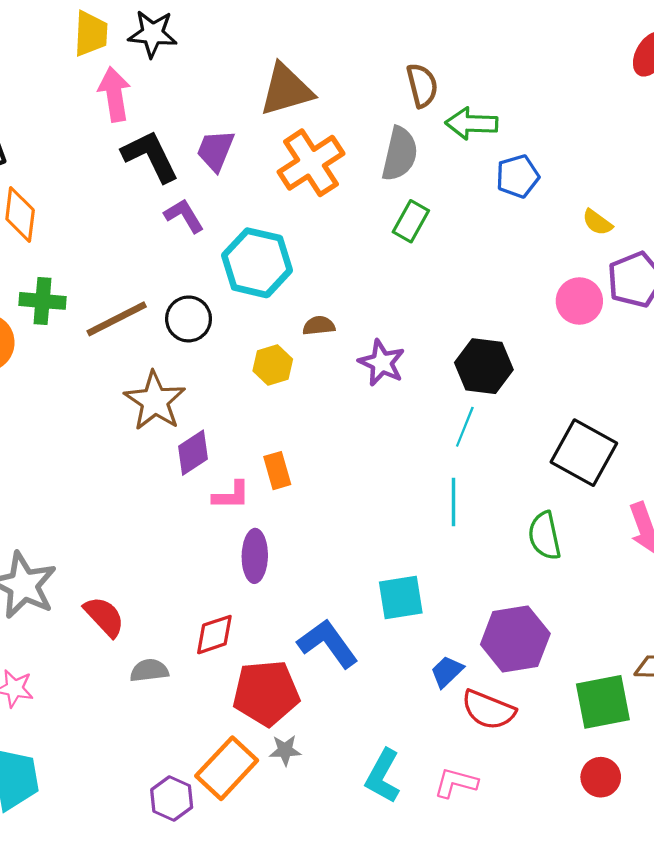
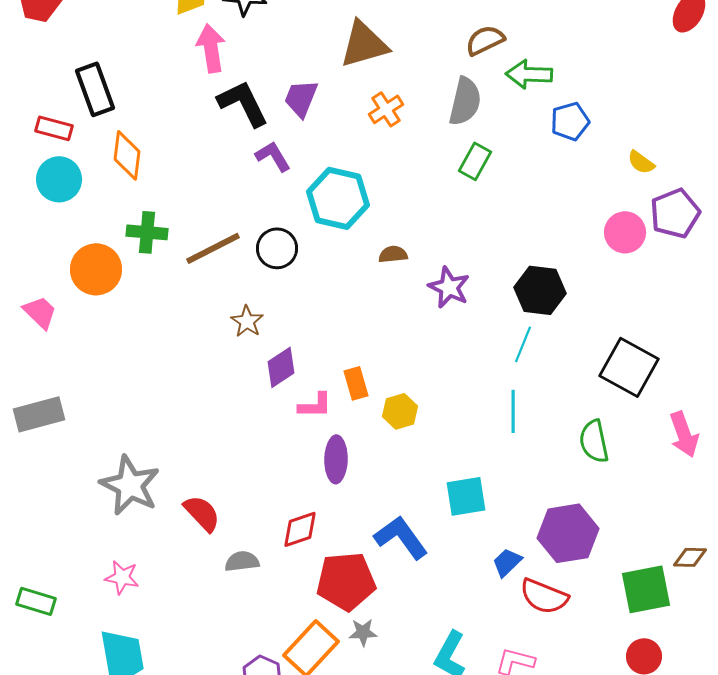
brown semicircle: (422, 85) -> (485, 40), turned -102
orange cross: (311, 163) -> (386, 109), size x0.6
yellow hexagon: (273, 365) -> (400, 411), moved
brown star: (155, 401) -> (247, 321), size x0.6

